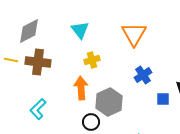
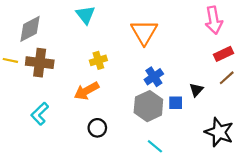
cyan triangle: (80, 30) -> (85, 15), moved
orange arrow: (81, 88) -> (86, 91), turned -115
gray hexagon: (109, 102) -> (148, 106), moved

